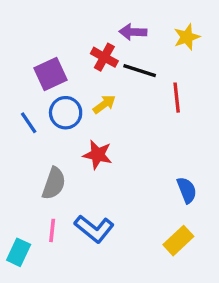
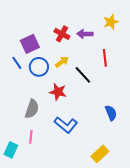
purple arrow: (133, 32) -> (85, 34), moved
black line: (140, 71) -> (83, 75), moved, turned 30
blue line: (29, 123) -> (17, 63), moved
blue L-shape: (94, 229) -> (66, 125), moved
yellow rectangle: (178, 241) -> (100, 154), moved

